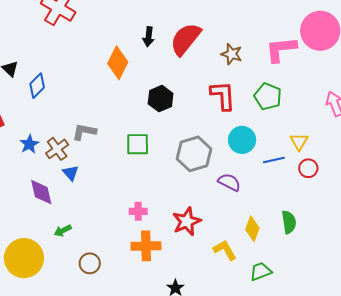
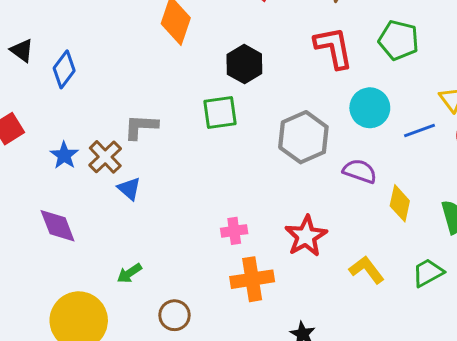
green square: (138, 144) -> (220, 112), moved
purple diamond: (41, 192) -> (58, 226), moved
yellow diamond: (252, 229) -> (400, 203), moved
green trapezoid: (261, 271) -> (428, 273), moved

